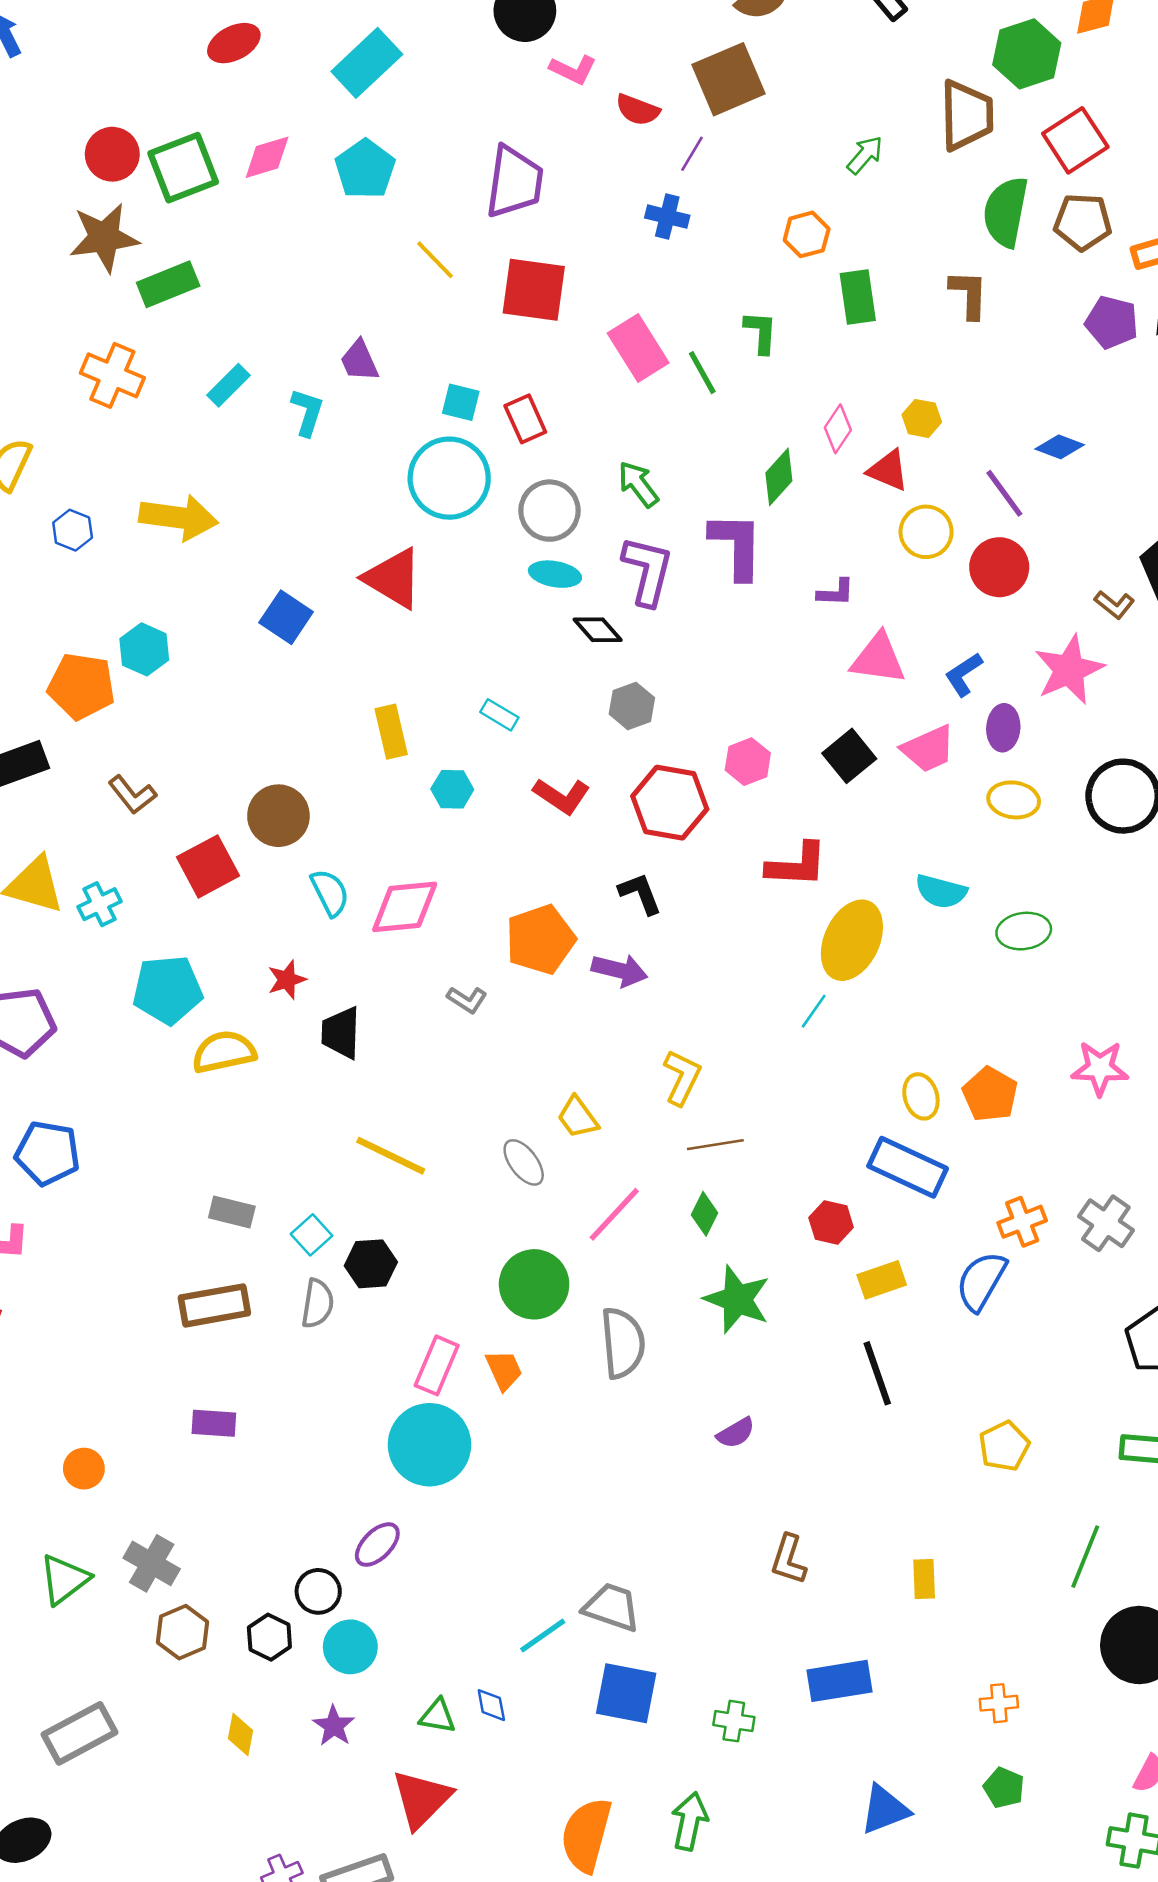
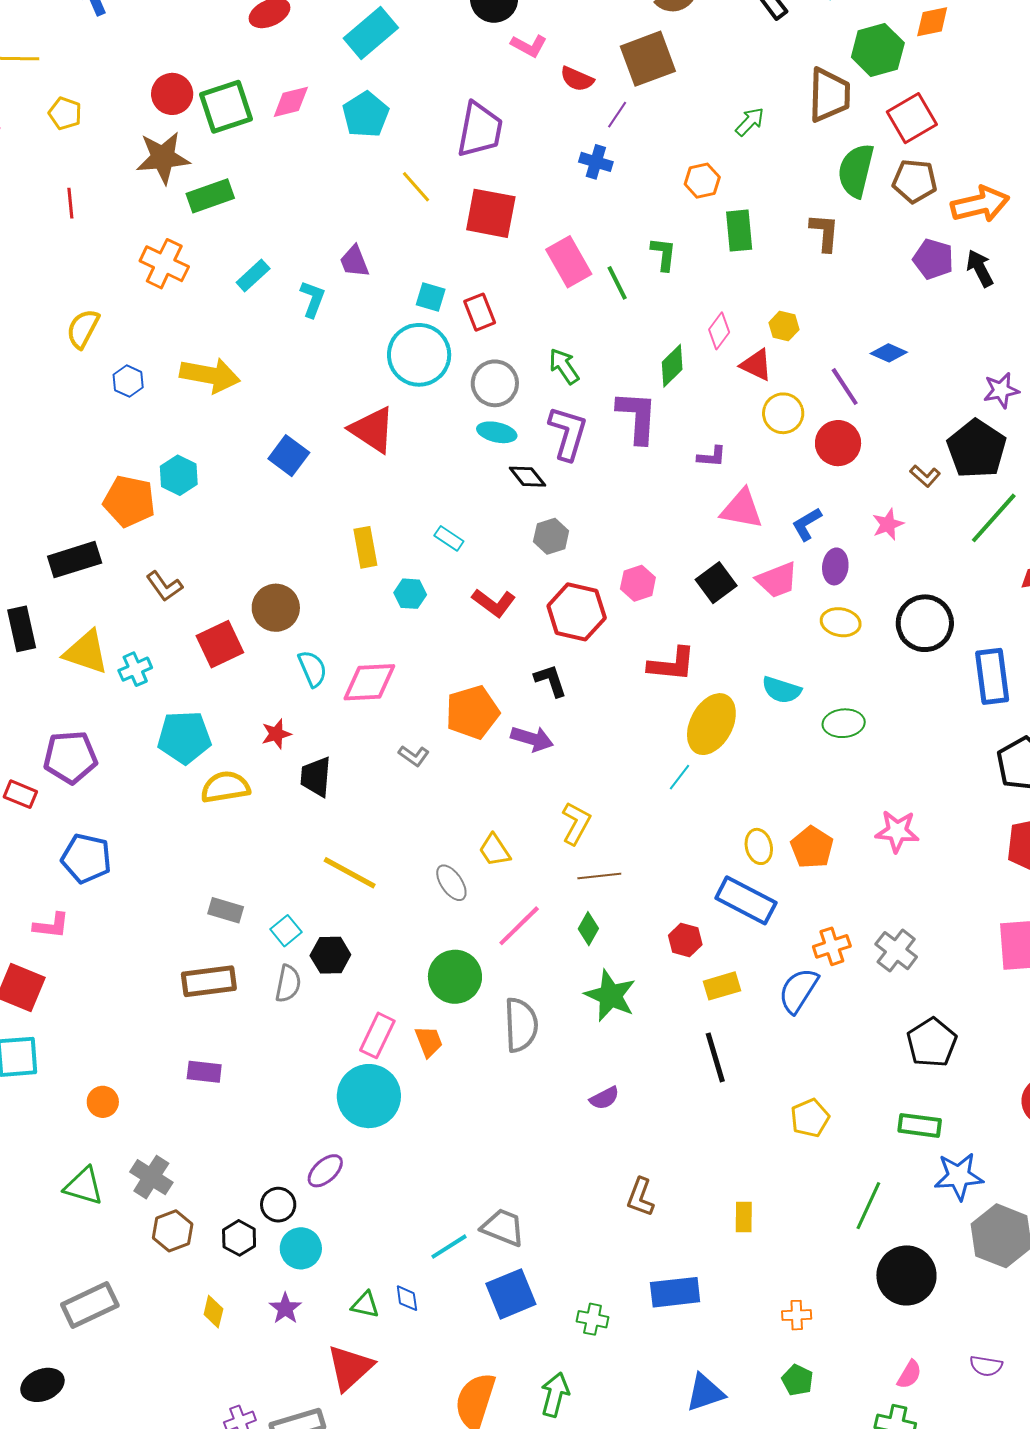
pink star: (1069, 670) -> (888, 524), size x0.6
green triangle: (64, 1579) -> (84, 1186), turned 51
blue square: (626, 1693) -> (511, 1294), turned -36

